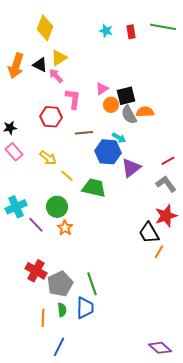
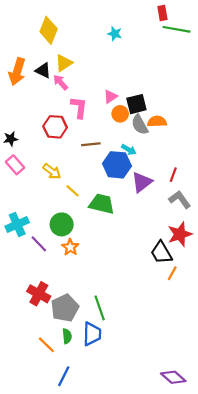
red rectangle: (131, 32) -> (162, 13), moved
red line: (168, 161) -> (173, 175), moved, turned -40
orange line: (43, 318) -> (46, 345), turned -48

